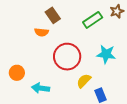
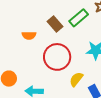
brown rectangle: (53, 15) -> (55, 24), moved

